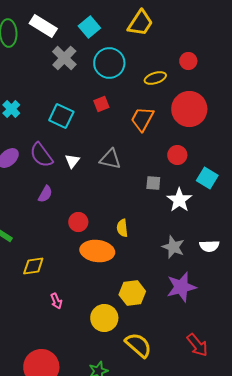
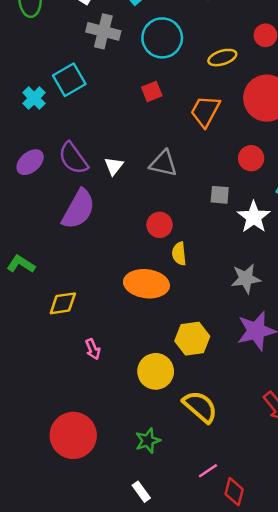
gray cross: (64, 58) -> (103, 31), turned -30
cyan square: (61, 116) -> (69, 80), moved, turned 35
purple semicircle: (45, 194) -> (78, 209), size x1.8
red circle: (78, 222) -> (160, 225), moved
gray star: (173, 247) -> (246, 279), turned -30

